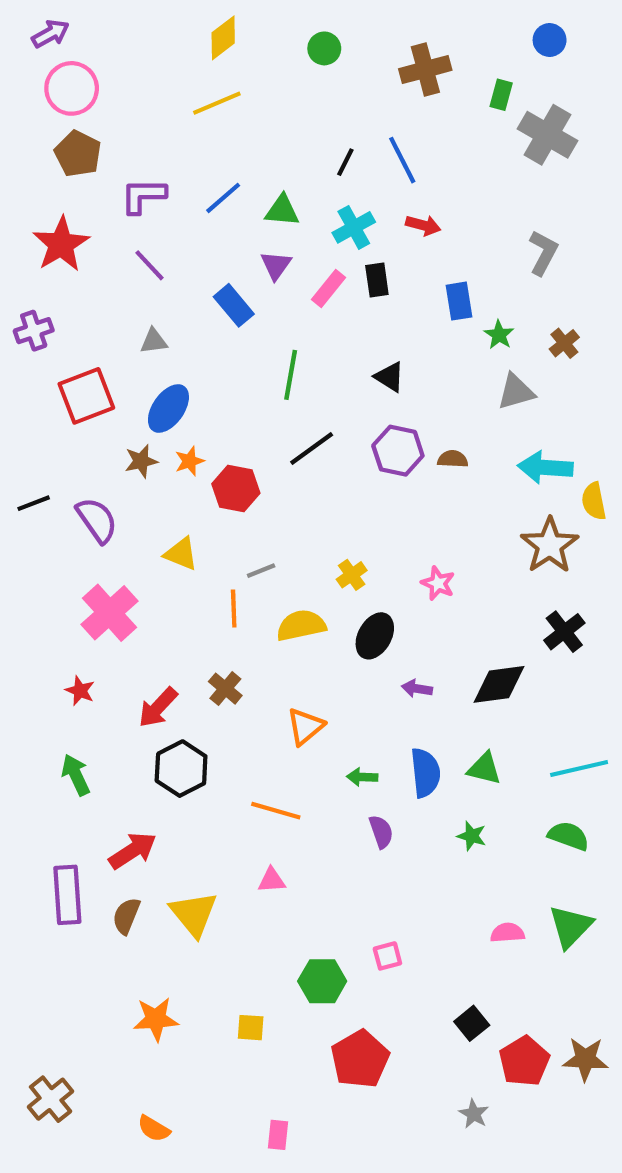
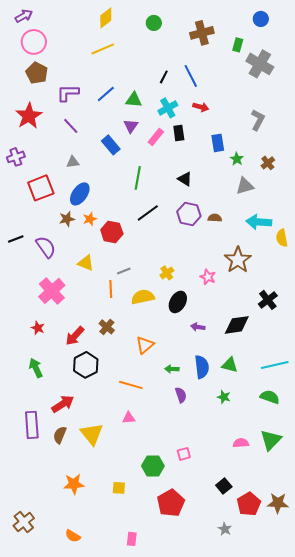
brown star: (550, 545) -> (238, 260), moved

